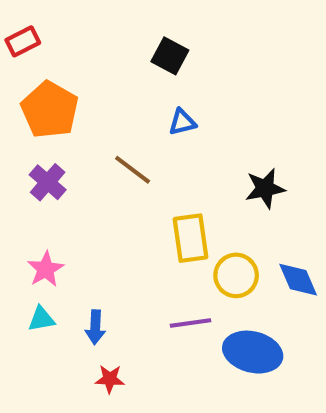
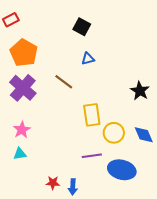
purple cross: (48, 182) -> (23, 88), size x1.5
black star: (265, 188) -> (140, 91), moved, turned -30
blue arrow: (95, 327) -> (73, 187), moved

